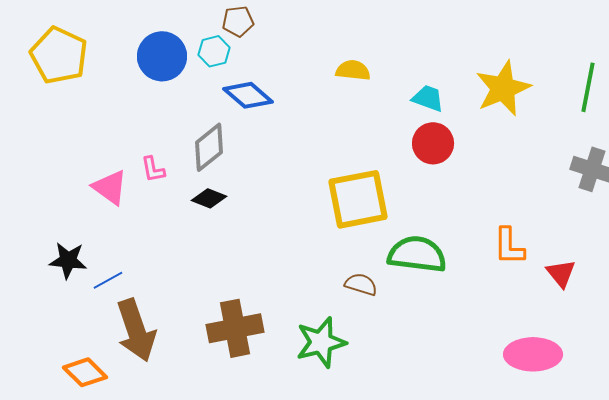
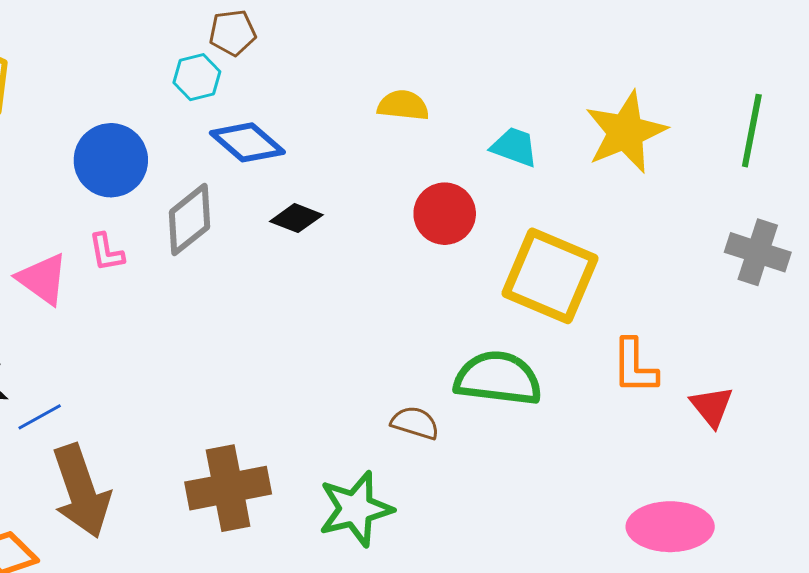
blue circle: (162, 56) -> (111, 160), moved
red circle: (433, 143) -> (445, 214), moved
black diamond: (209, 198) -> (296, 218), moved
yellow square: (358, 199) -> (550, 276), moved, turned 34

